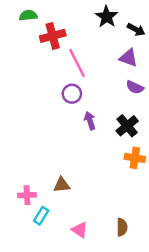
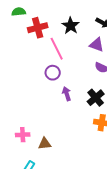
black star: (107, 17) -> (71, 26), moved
pink cross: (27, 195) -> (23, 135), moved

